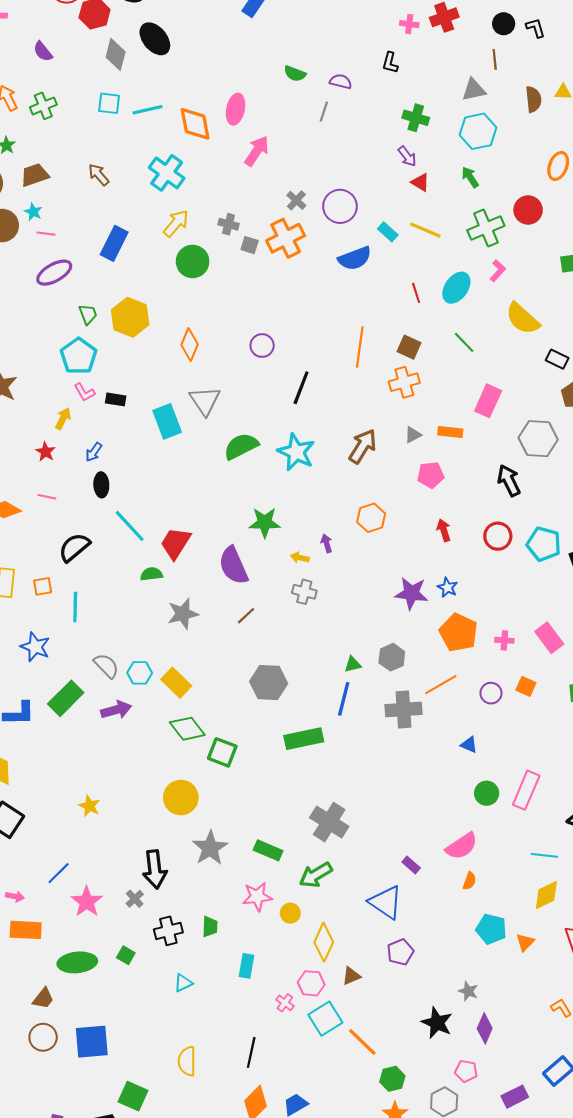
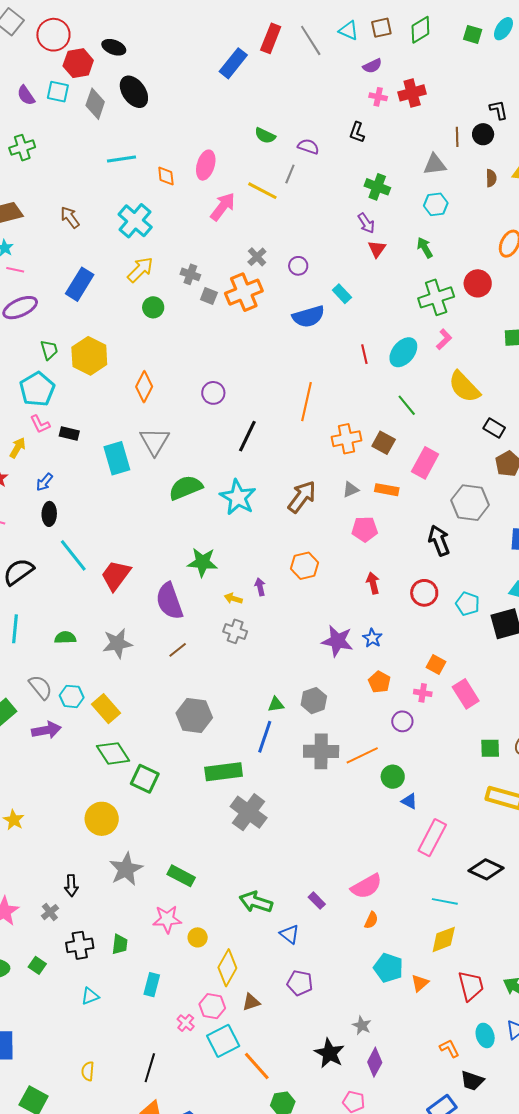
black circle: (504, 24) -> (483, 134), moved
brown semicircle: (533, 99) -> (491, 178), size x0.7
cyan square: (109, 103) -> (58, 92), moved
orange diamond: (195, 124) -> (166, 176), size x0.6
cyan hexagon: (478, 131) -> (436, 204), size x0.7
red triangle: (420, 182) -> (377, 249), turned 30
purple circle: (340, 206) -> (298, 266), size x0.6
yellow line: (425, 230) -> (262, 191), moved
green circle: (193, 261) -> (153, 307), size x0.7
brown square: (409, 347) -> (384, 443), moved
cyan pentagon: (544, 544) -> (468, 604), size x0.7
green semicircle: (151, 574) -> (65, 638), moved
orange pentagon: (458, 633) -> (379, 682), size x0.6
orange line: (441, 685) -> (362, 755), moved
orange square: (526, 686) -> (436, 665), moved
purple circle: (491, 693) -> (402, 721), moved
blue triangle: (469, 745) -> (409, 801), moved
green circle: (487, 793) -> (393, 777), moved
gray cross: (329, 822) -> (249, 812), moved
black arrow: (155, 869) -> (71, 886), size x0.6
green arrow: (316, 875) -> (256, 902), moved, turned 44
blue triangle: (386, 902) -> (290, 934), size x0.6
purple pentagon: (400, 952) -> (300, 983), turned 30
yellow semicircle: (187, 1061) -> (88, 1071), size x0.7

